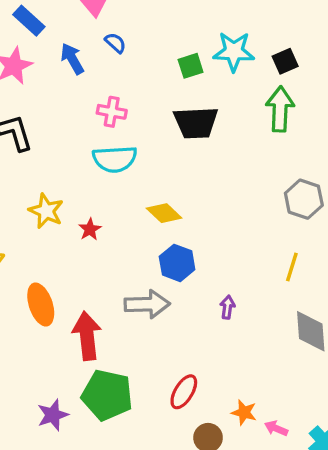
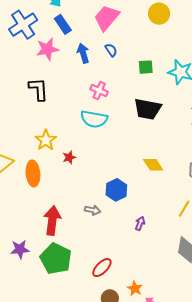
green square: (191, 66) -> (146, 67), moved
yellow diamond: (164, 213) -> (153, 165), moved
gray arrow: (147, 304) -> (93, 210), size x0.6
orange ellipse: (41, 305) -> (33, 173), moved
purple star: (53, 415) -> (20, 249), moved

